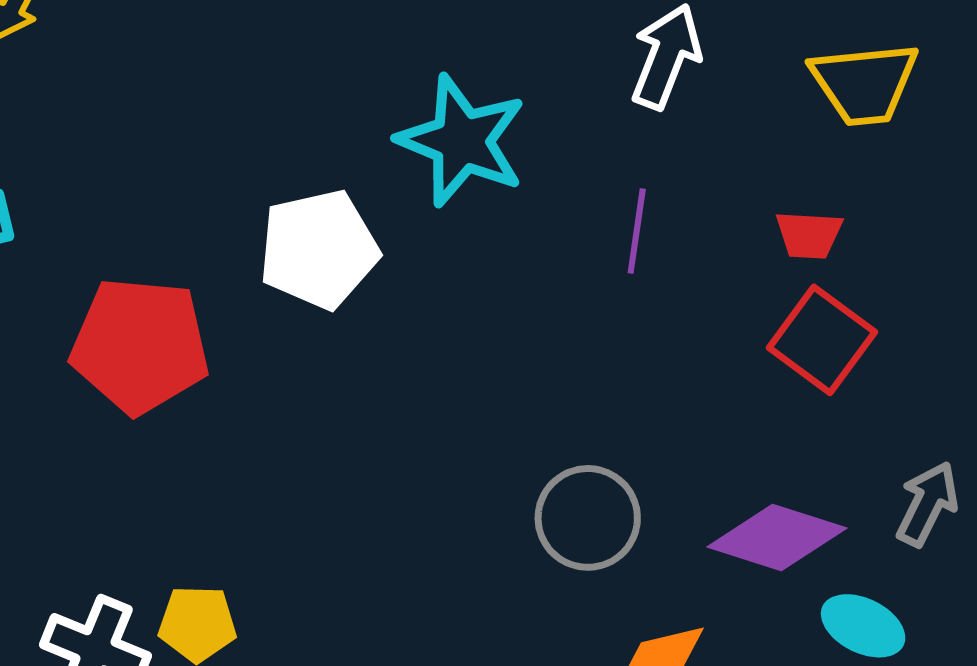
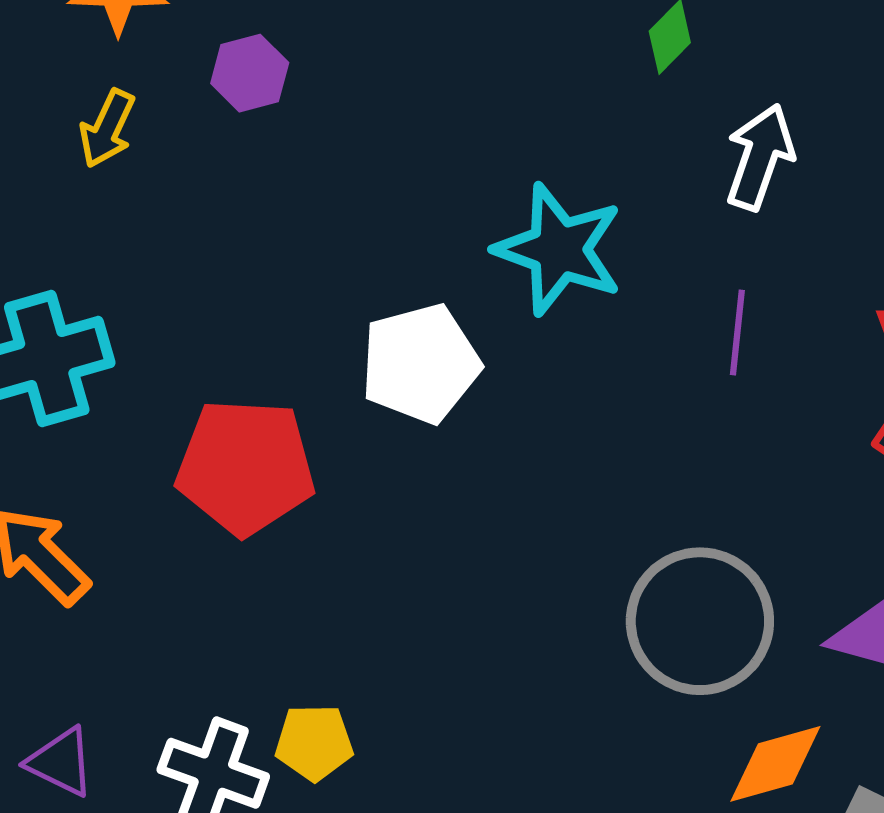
gray circle: (588, 518) -> (700, 621), size x1.4

